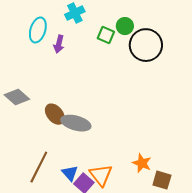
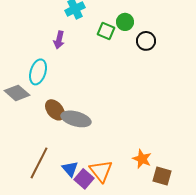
cyan ellipse: (38, 30) -> (38, 72), moved
black circle: (146, 45) -> (146, 41), size x0.6

